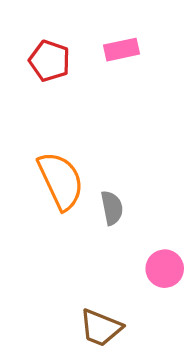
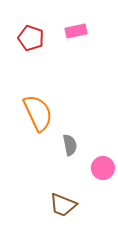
gray semicircle: (112, 208) -> (70, 145), moved

